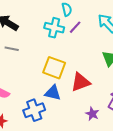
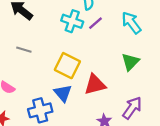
gray line: (12, 49) -> (24, 50), moved
blue triangle: (53, 93) -> (63, 93), turned 30

